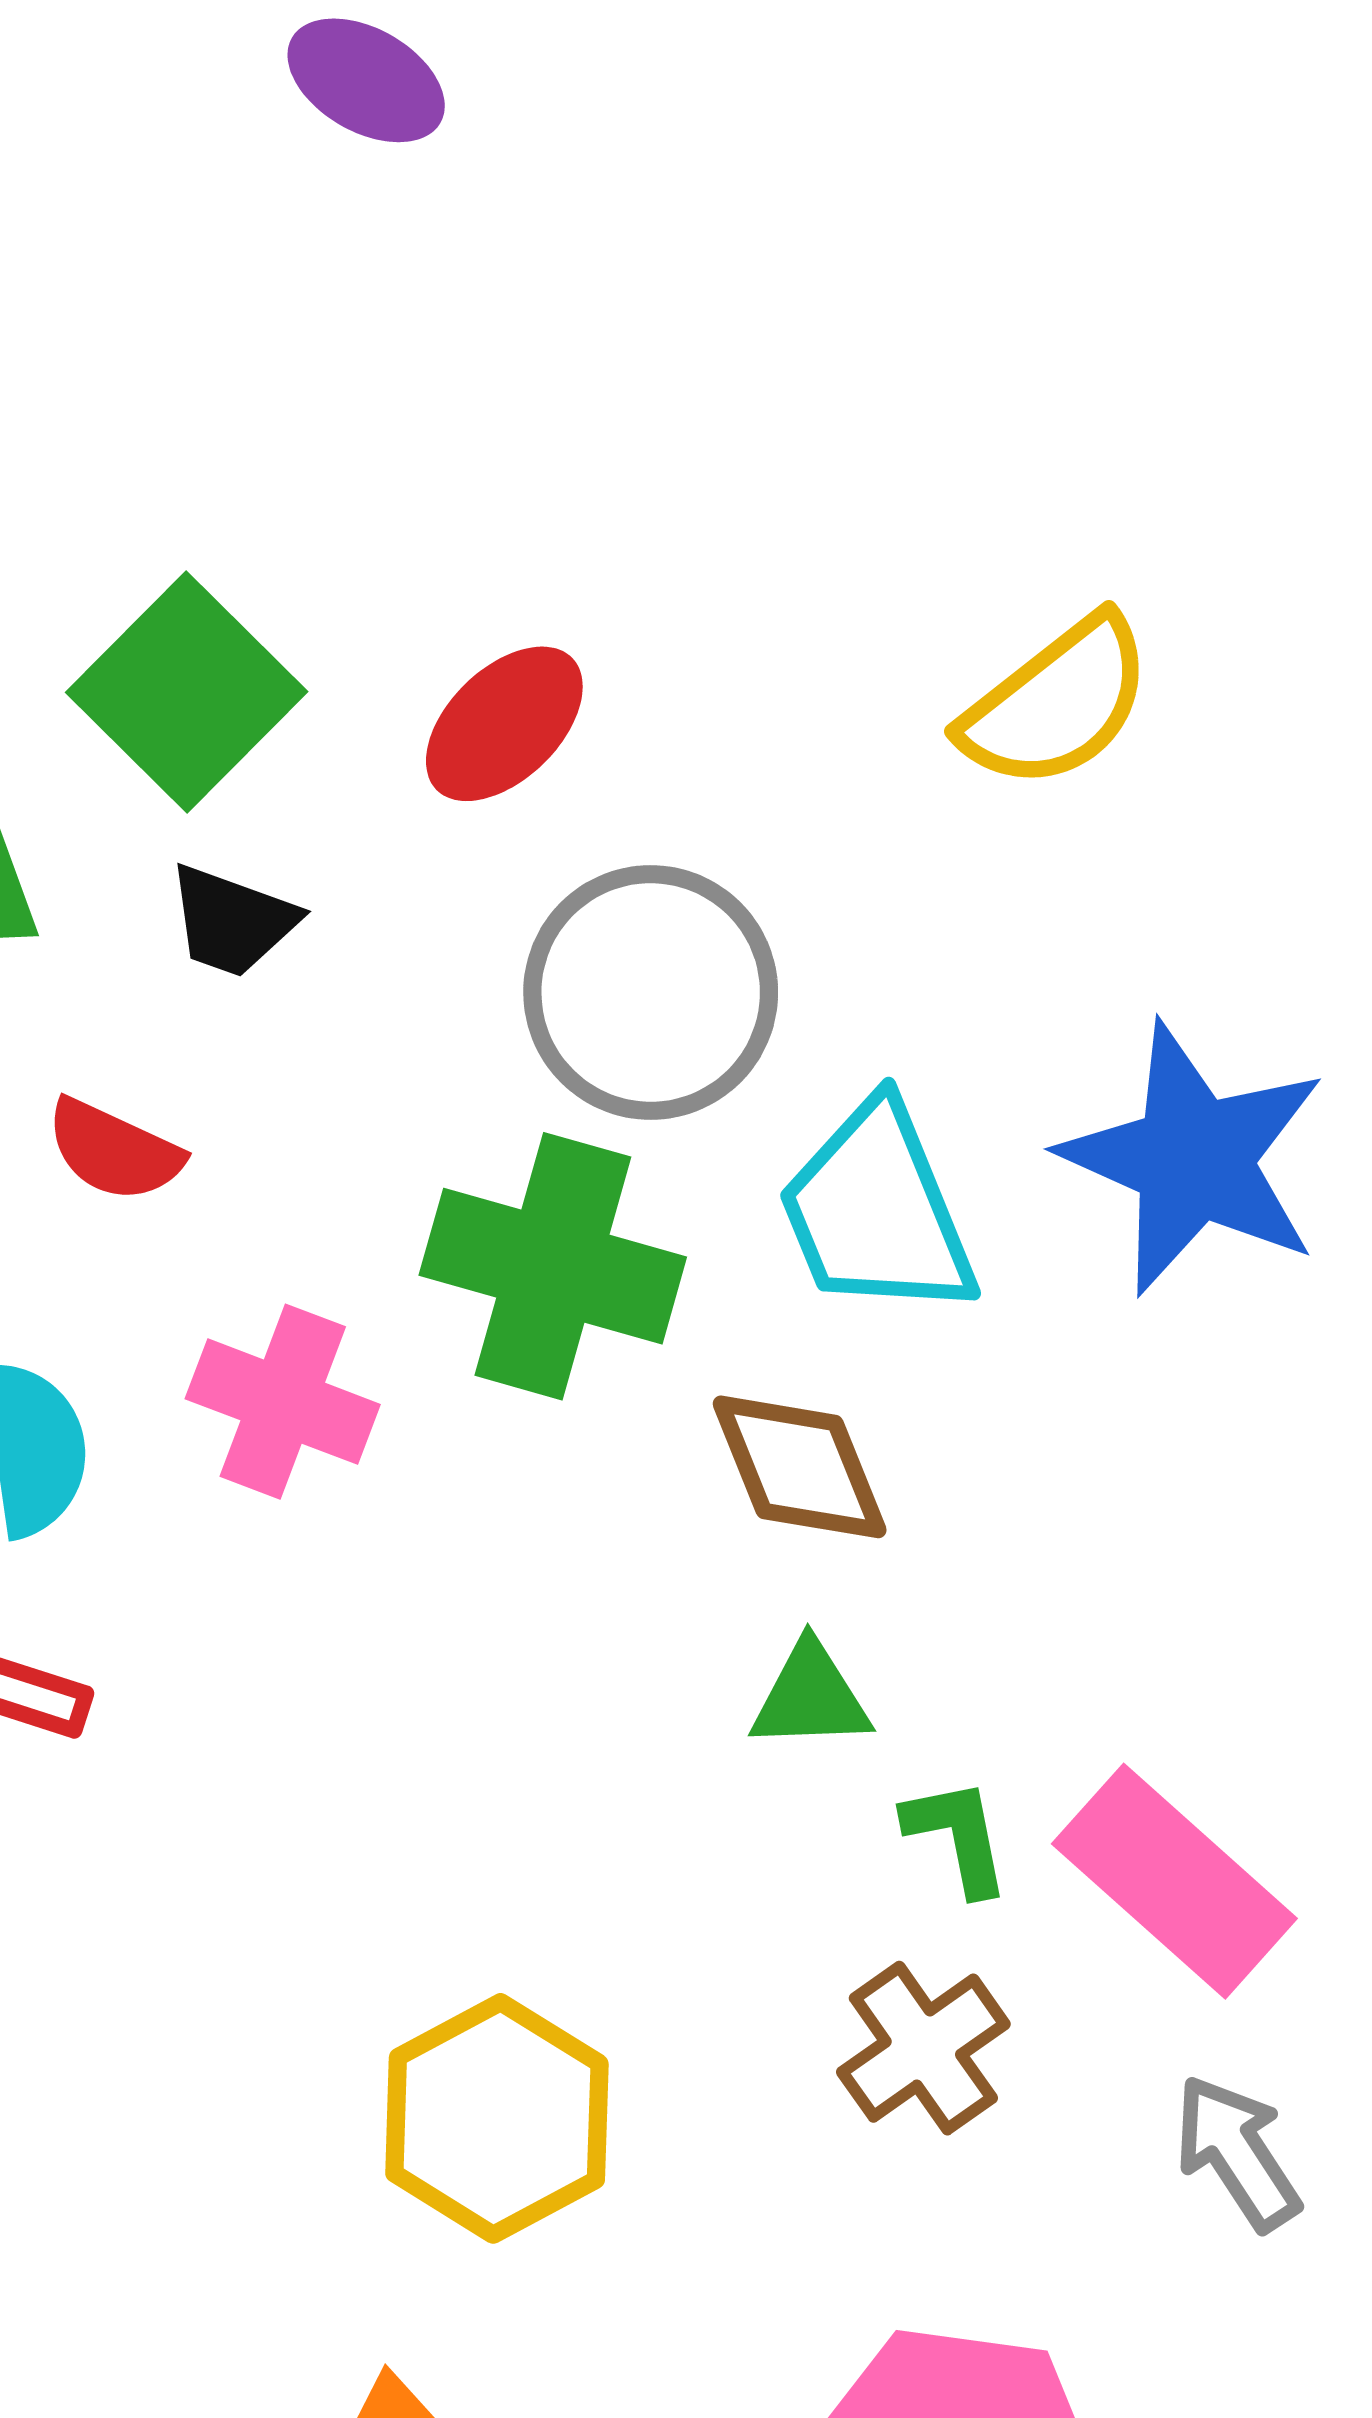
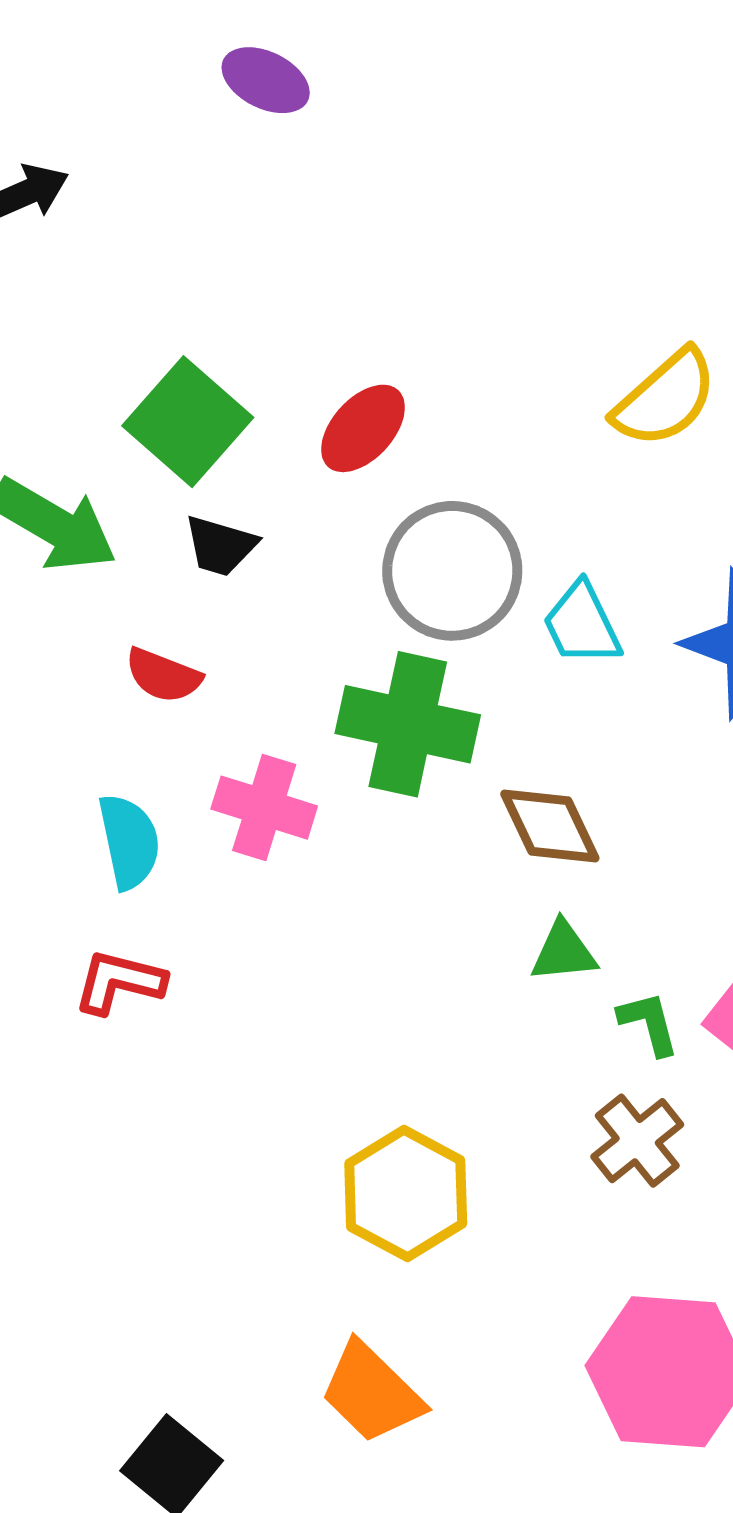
cyan trapezoid: (877, 1211) -> (582, 624), moved, size x0.7

